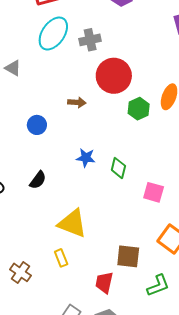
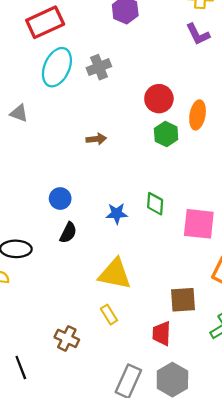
red circle: (114, 76) -> (159, 99), moved, size x0.7
blue circle: (37, 125) -> (60, 199), moved
blue star: (86, 158) -> (117, 213), moved
pink square: (154, 192) -> (199, 224), size x1.4

